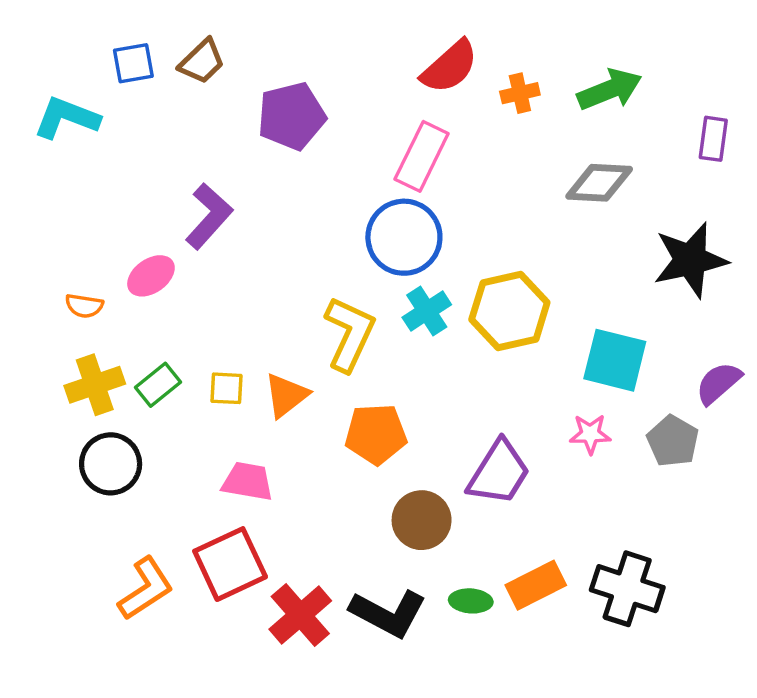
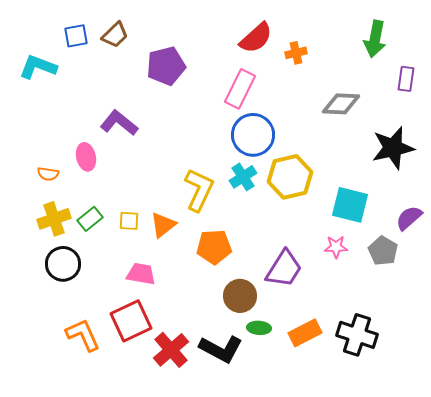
green arrow: (610, 90) -> (375, 39), moved, turned 123
purple L-shape: (209, 216) -> (119, 123), turned -93
blue circle: (404, 237) -> (253, 135), moved
pink ellipse: (151, 276) -> (86, 157), turned -68
orange L-shape: (146, 589) -> (83, 335), turned -81
green ellipse: (471, 601) -> (259, 328), moved

